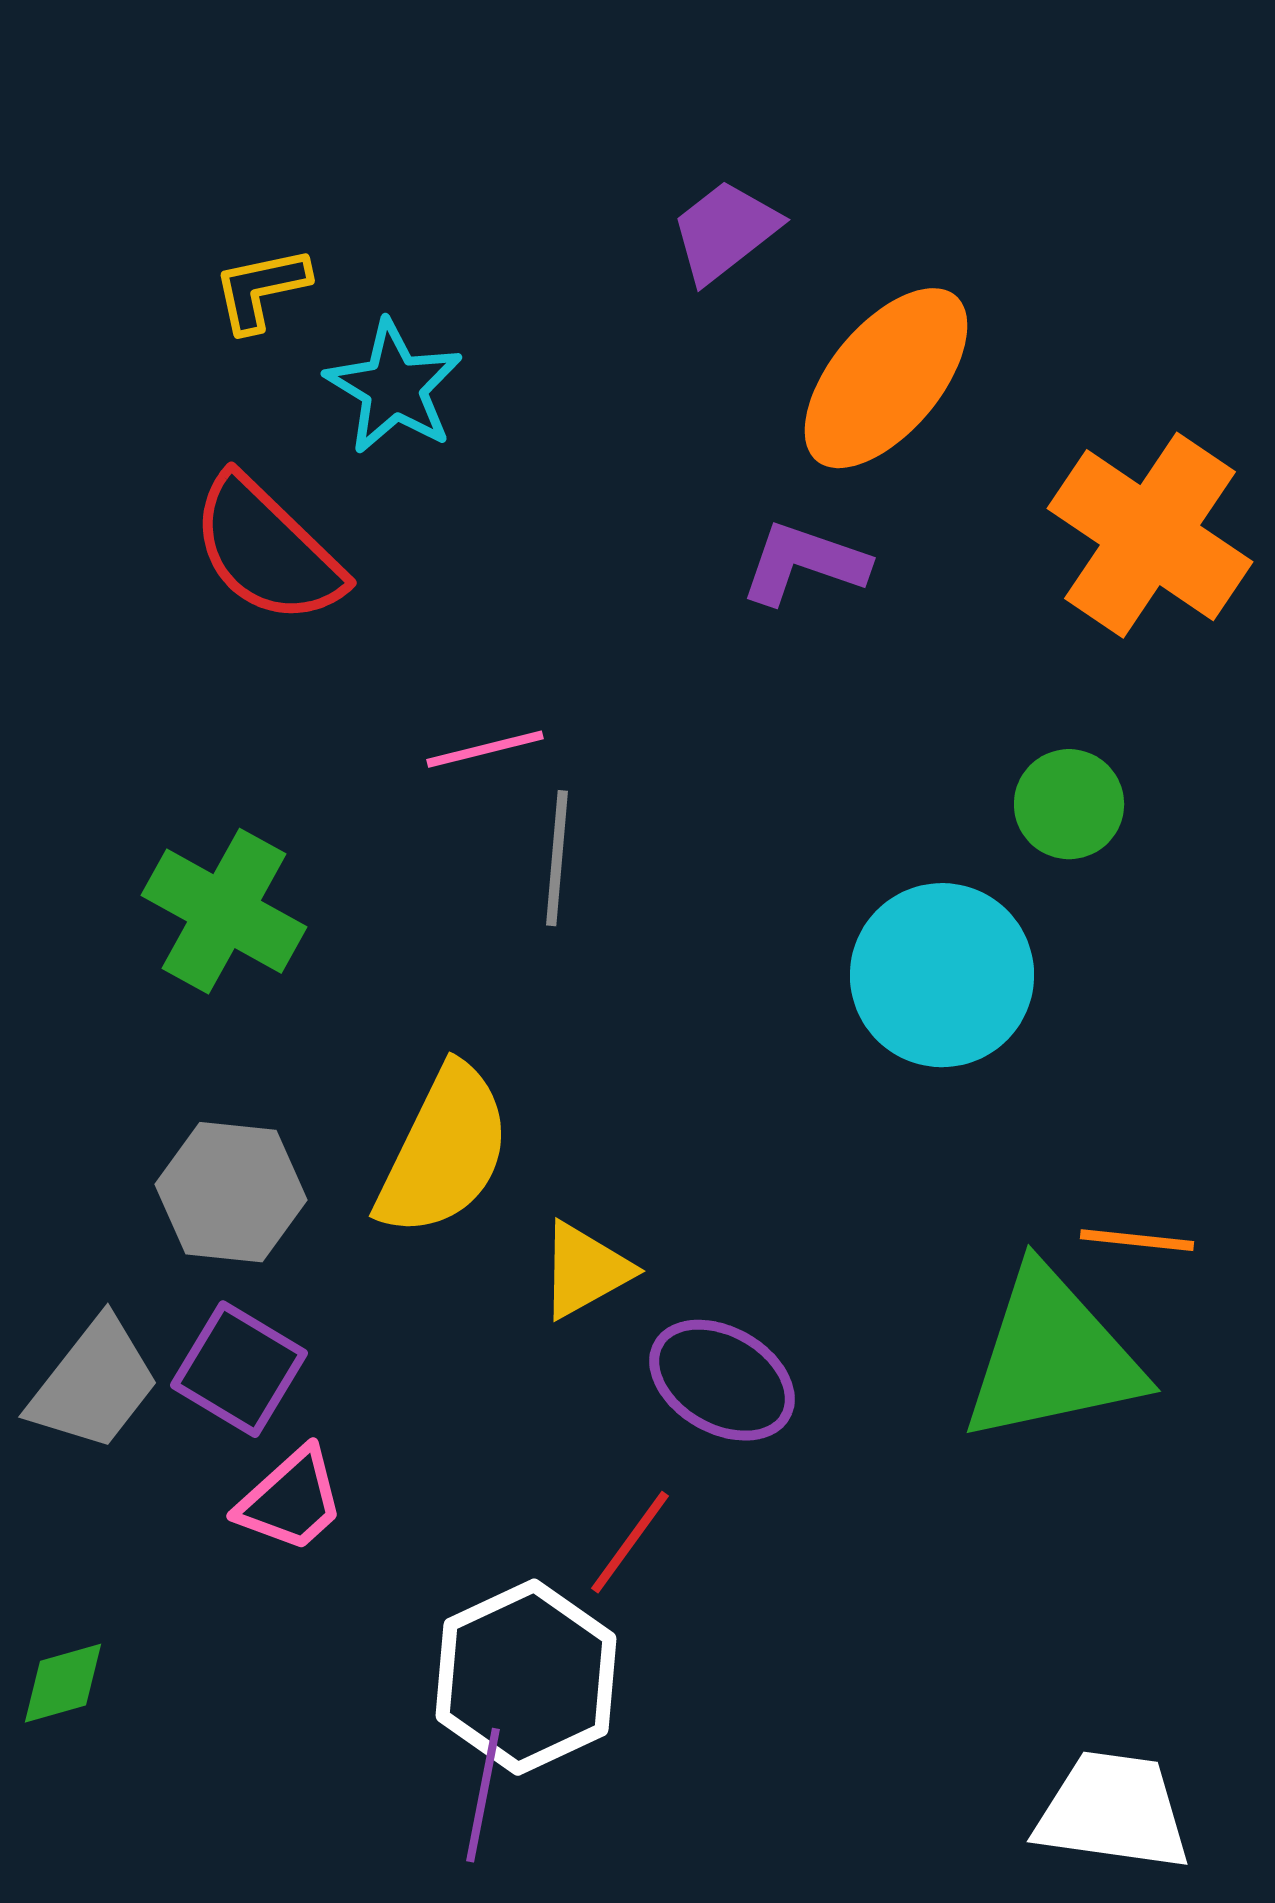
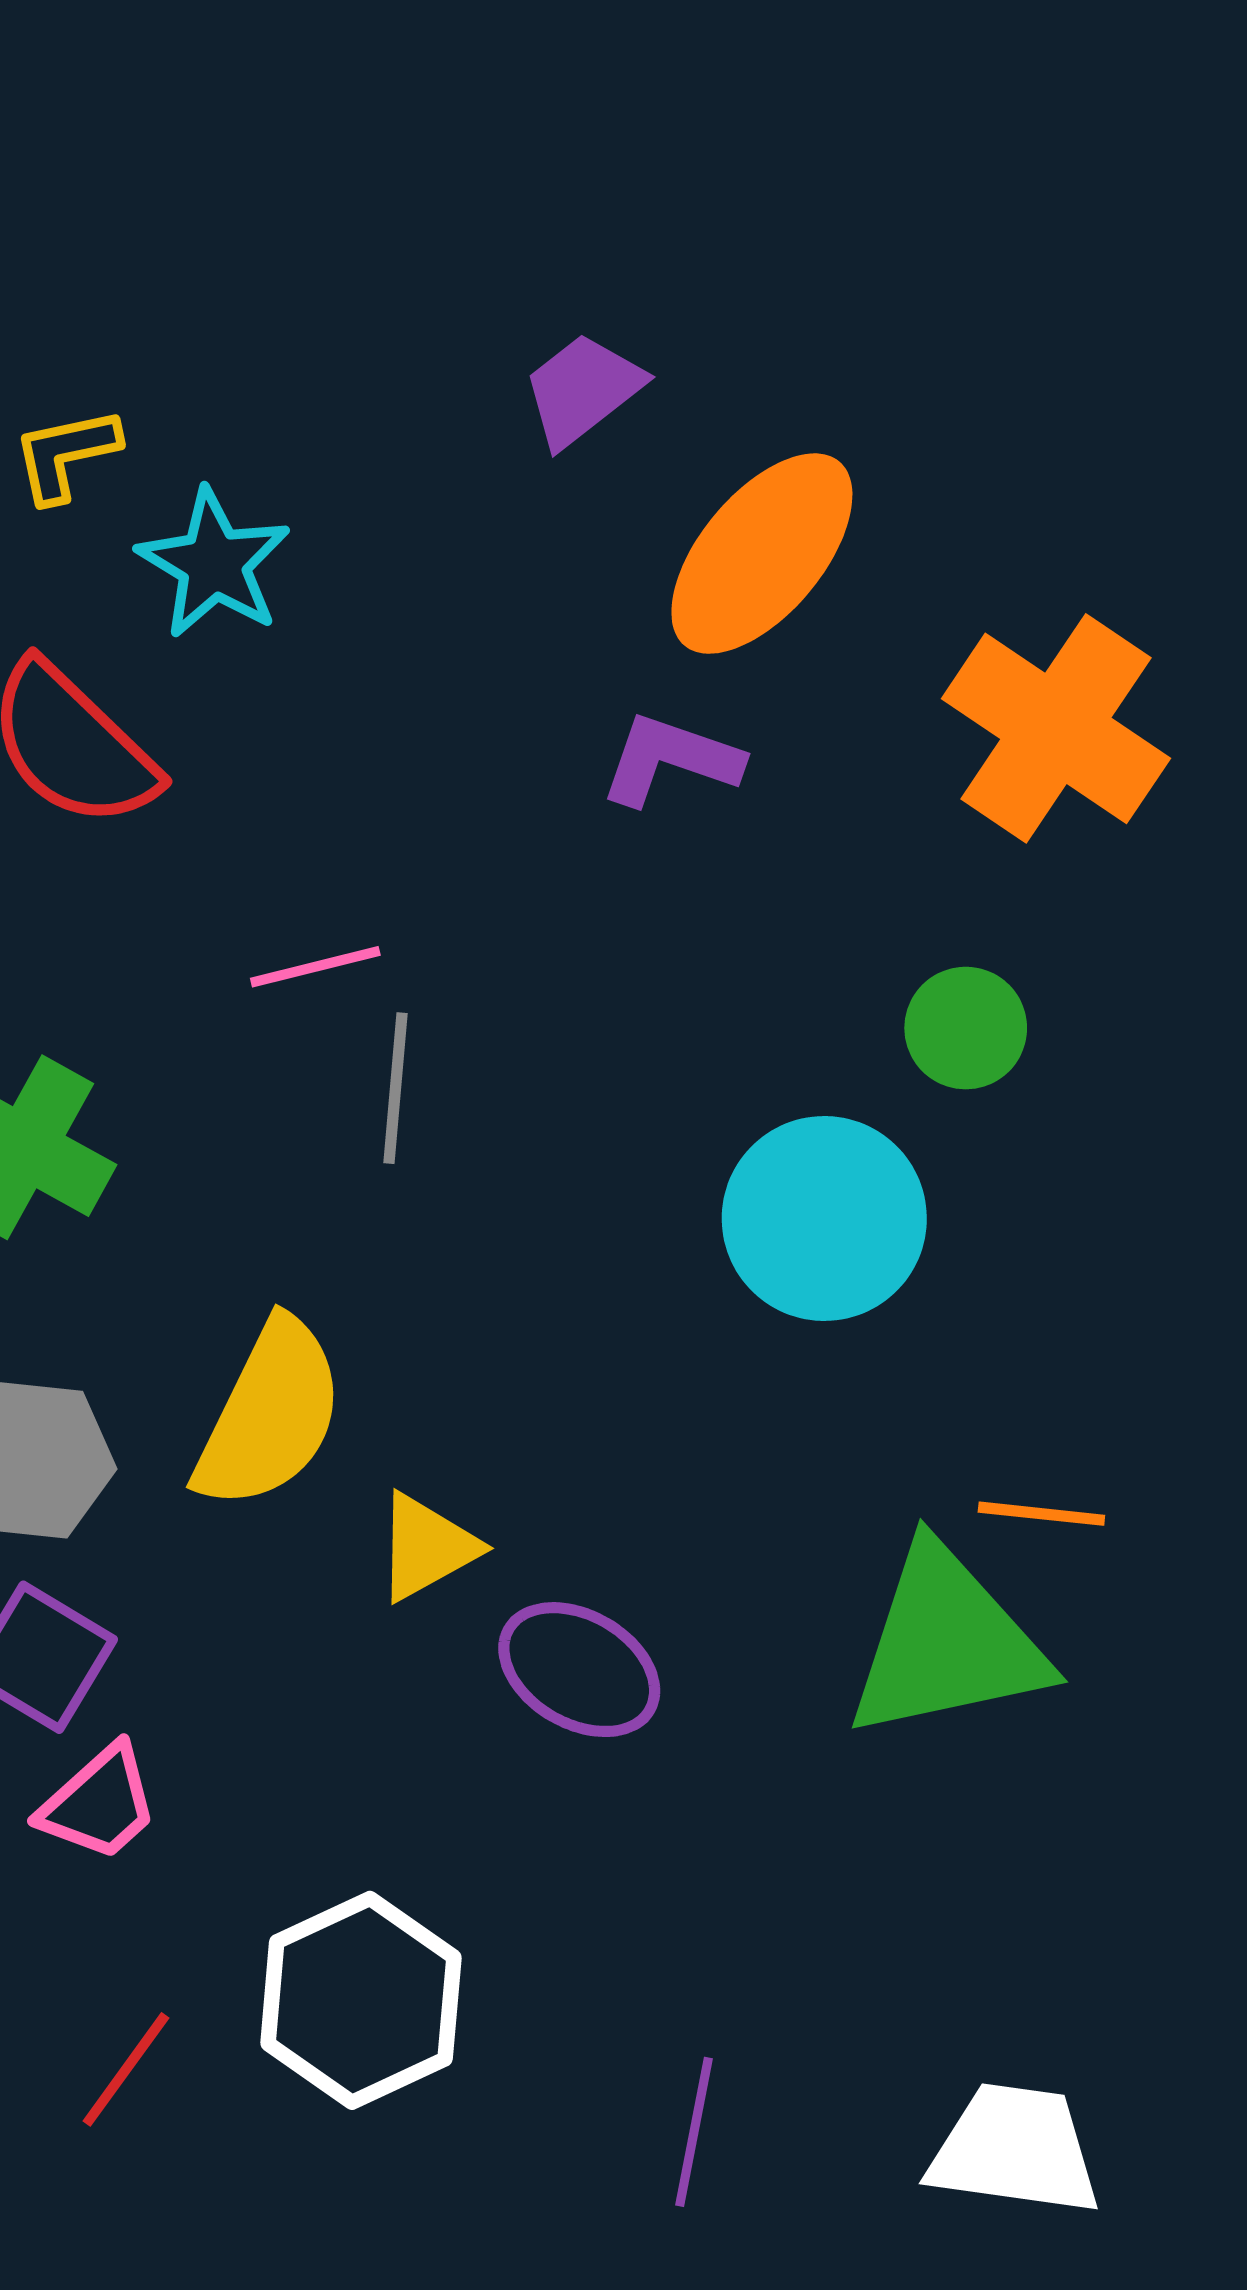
red line: (630, 1542) -> (126, 2069), moved
purple line: (483, 1795) -> (694, 2132), moved

